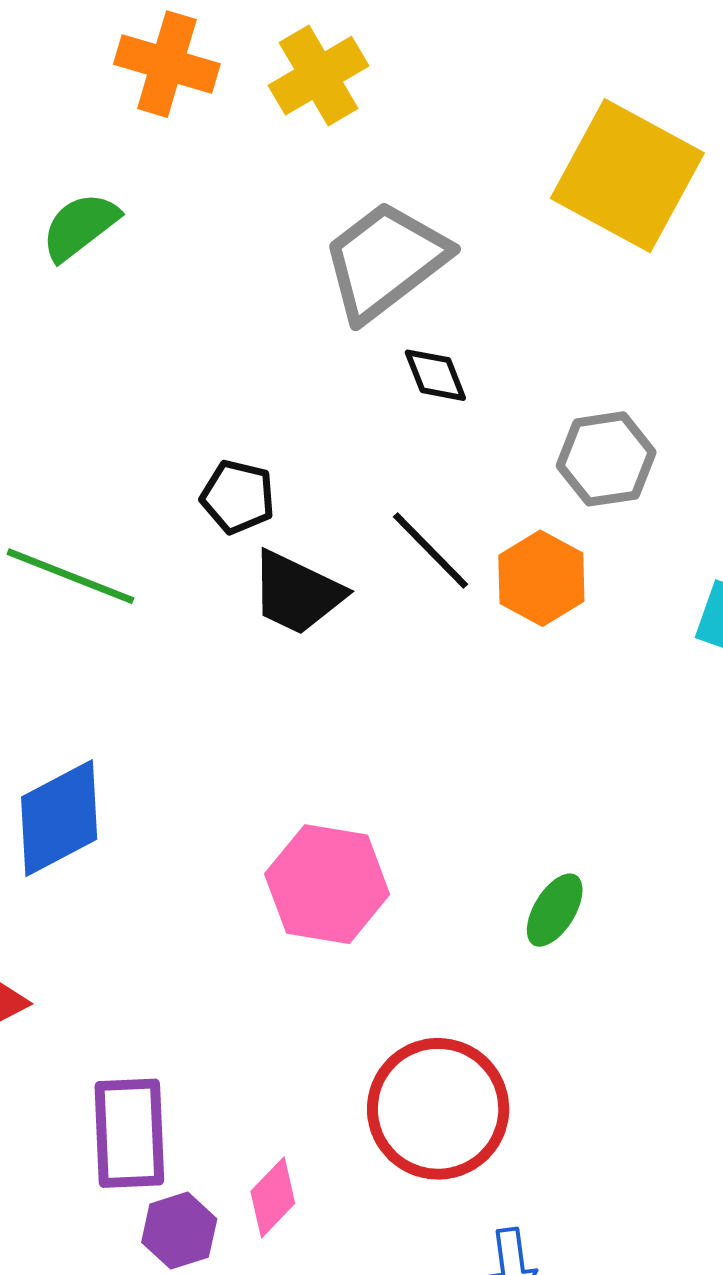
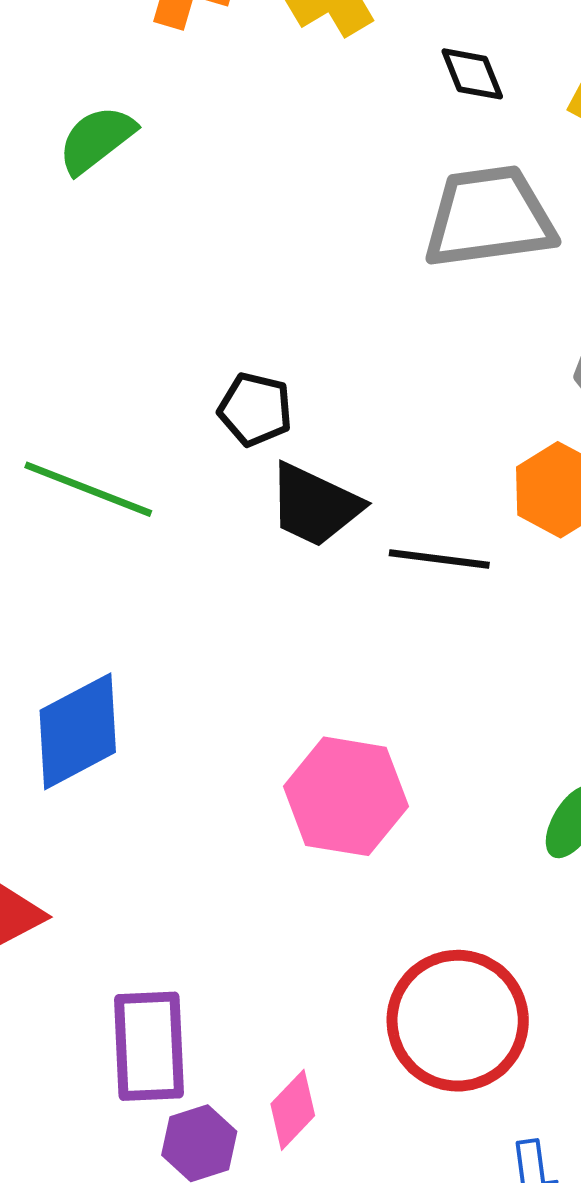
gray trapezoid: (385, 261) -> (489, 217), moved, turned 30
black diamond: (435, 375) -> (472, 74), moved
black line: (431, 551) -> (439, 559), moved, turned -38

